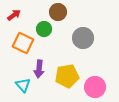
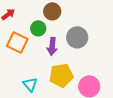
purple arrow: (39, 69) -> (52, 46), moved
cyan triangle: (23, 85) -> (30, 84), moved

